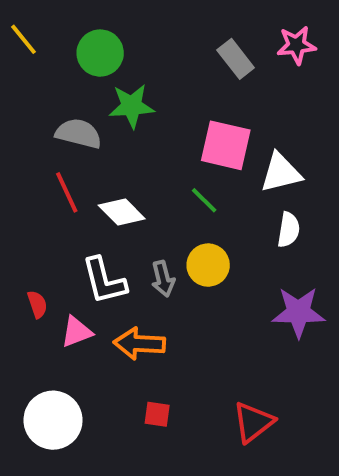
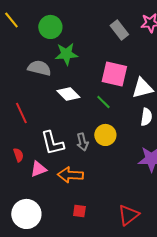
red line: (67, 192) -> (21, 113), moved
white diamond: (122, 212) -> (68, 94), moved

